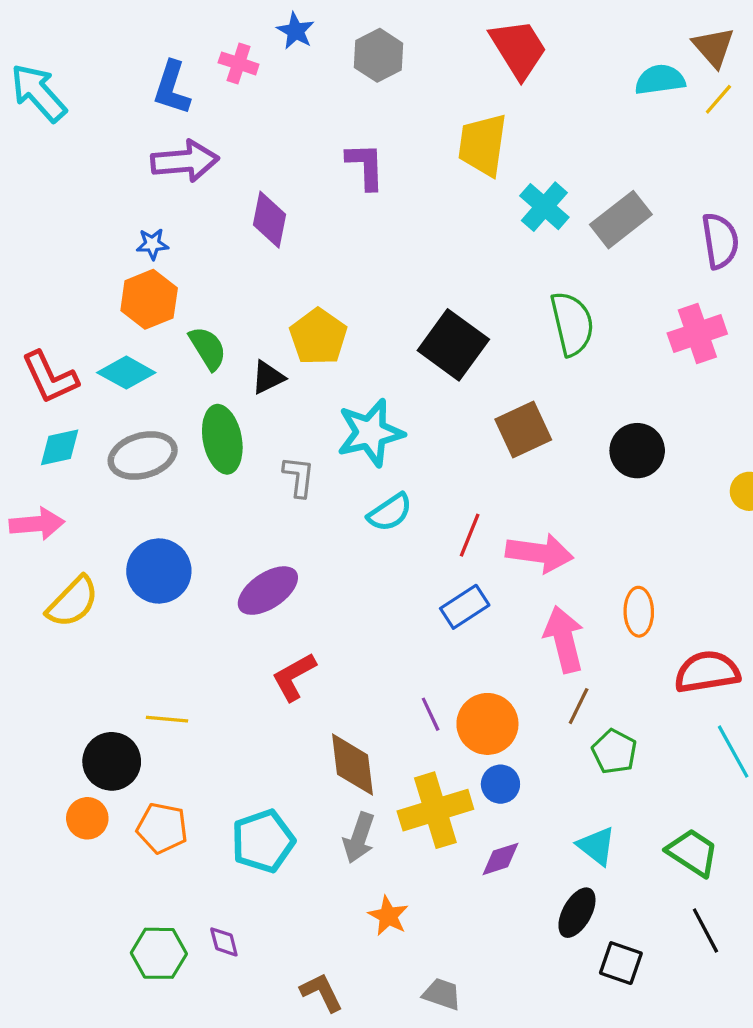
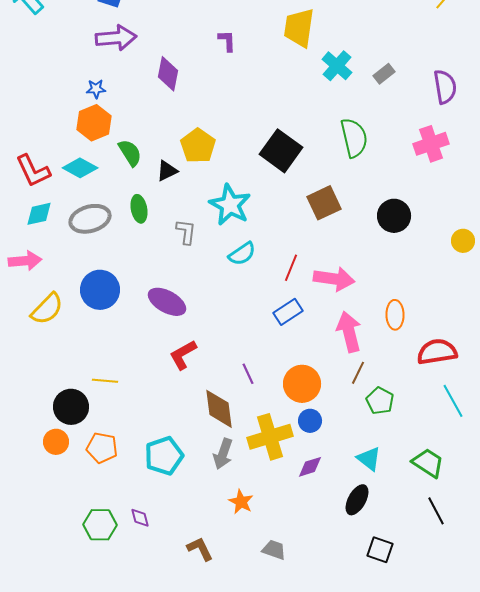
purple L-shape: (365, 166) -> (227, 41), size x0.7
gray rectangle: (621, 220) -> (384, 74), size x0.6
cyan star: (370, 433) -> (230, 205), turned -30
green ellipse: (222, 439) -> (139, 209), size x0.7
purple ellipse: (268, 591) -> (167, 302), turned 63
purple line: (431, 714) -> (248, 374), moved
black square: (621, 963) -> (380, 550), moved

